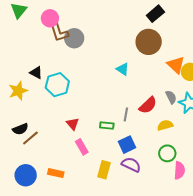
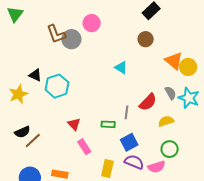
pink circle: (50, 18) -> (92, 23), moved
brown circle: (149, 42) -> (146, 39), size x0.6
pink semicircle: (179, 170) -> (156, 167), moved, turned 72

